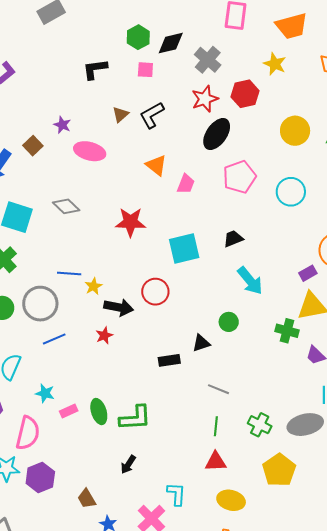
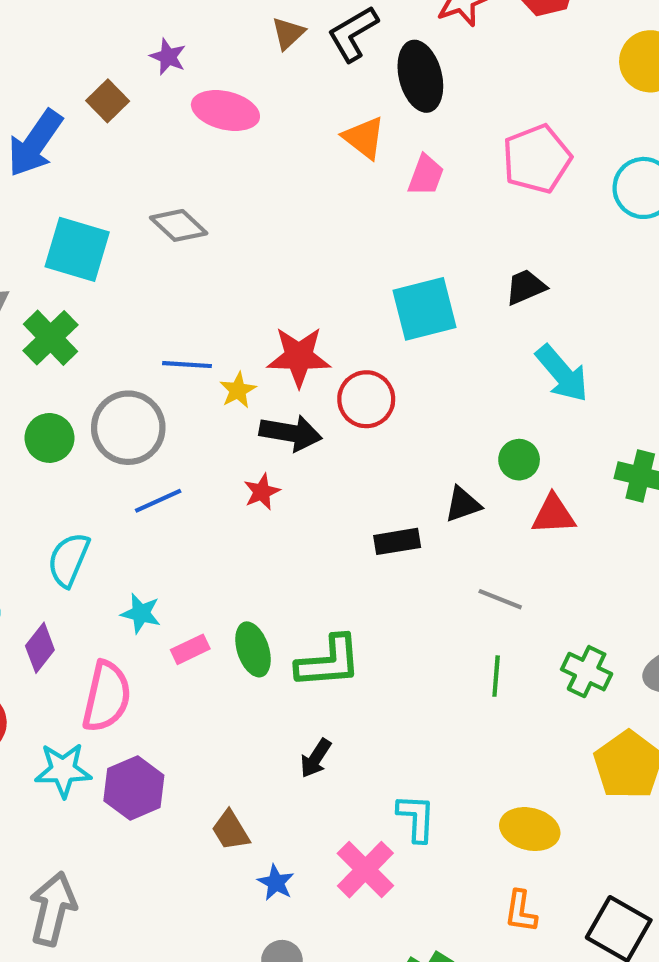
black ellipse: (217, 134) -> (420, 76), moved, turned -48
red star: (130, 222) -> (299, 357), moved
red triangle: (216, 462) -> (553, 514), moved

